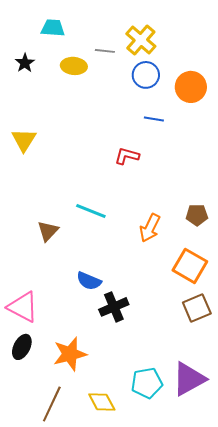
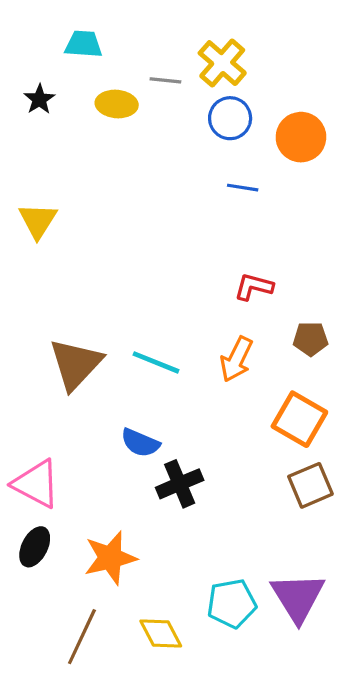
red L-shape: (127, 156) -> (254, 287), moved
cyan line: (91, 211) -> (156, 362), moved
brown triangle: (48, 231) -> (76, 364), size x1.6
purple triangle: (189, 379) -> (298, 597), turned -33

